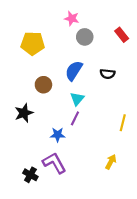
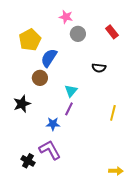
yellow pentagon: (33, 43) -> (30, 40), turned -30
blue semicircle: (74, 71) -> (49, 58), moved
yellow arrow: (111, 162) -> (116, 171), moved, turned 64

